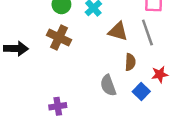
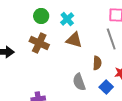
brown triangle: (118, 31) -> (74, 40), moved

